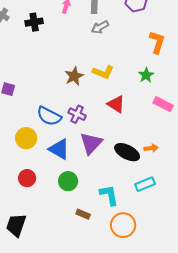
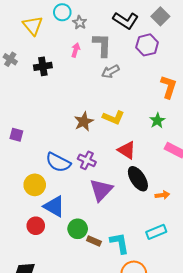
blue triangle: (59, 149) -> (54, 206), moved
black ellipse: (127, 152) -> (138, 179), moved, turned 30
brown rectangle: (83, 214) -> (94, 241), moved

